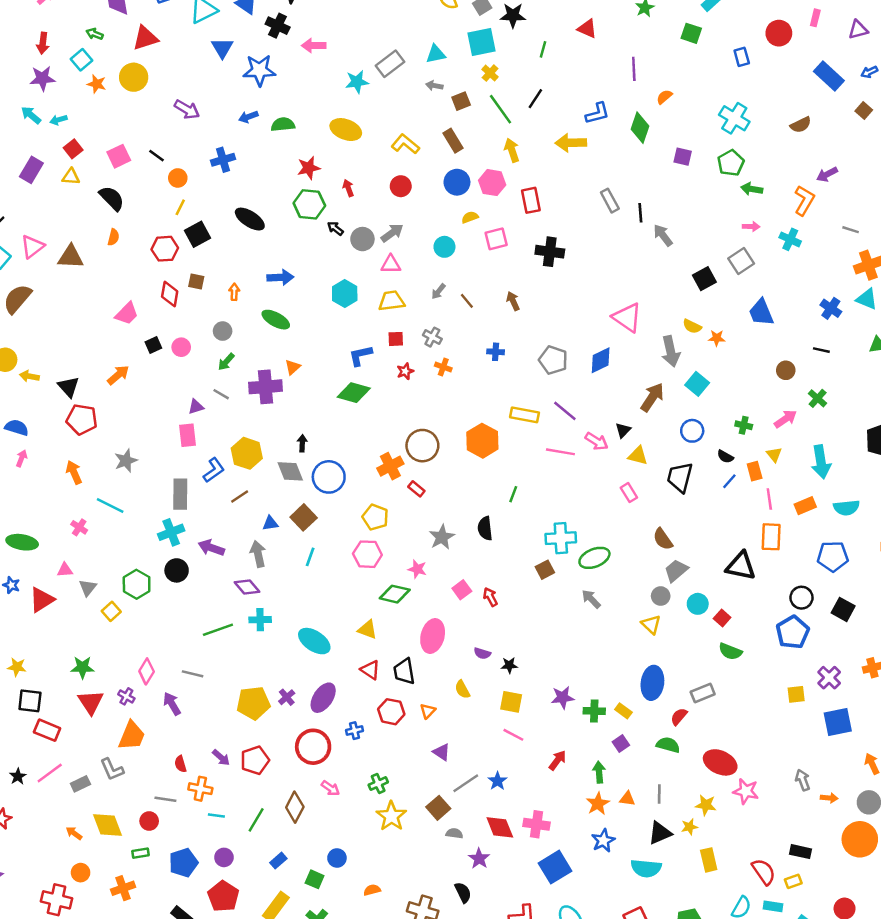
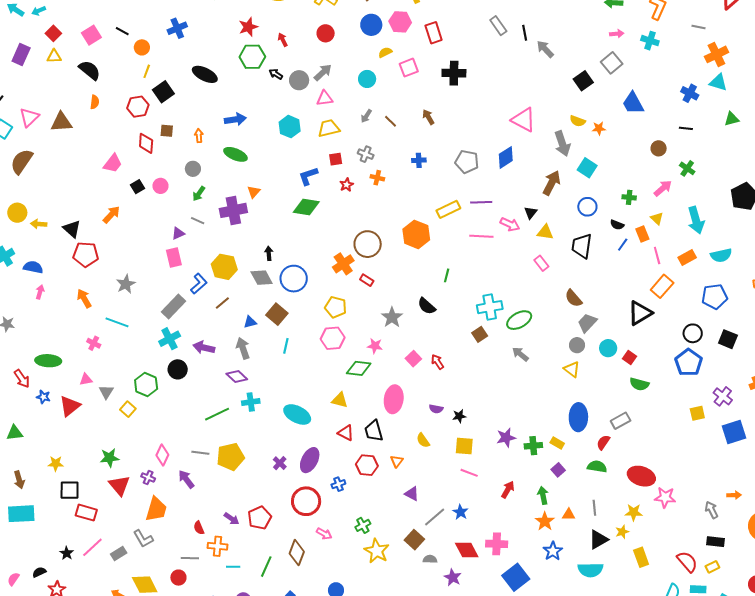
purple line: (565, 411) -> (481, 202), turned -35
yellow rectangle: (525, 415) -> (448, 209), turned -30
gray rectangle: (180, 494) -> (174, 307), turned 50
black semicircle: (485, 528) -> (427, 306), turned -36
orange rectangle: (771, 537) -> (662, 286), turned 45
black triangle: (741, 566) -> (640, 313), turned -36
yellow pentagon: (253, 703) -> (231, 457), moved
gray arrow: (803, 780) -> (712, 510), moved

